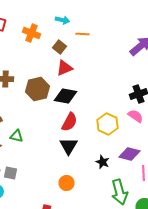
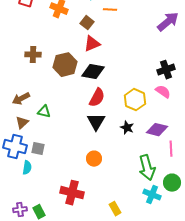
black star: (102, 162) -> (127, 128), moved

